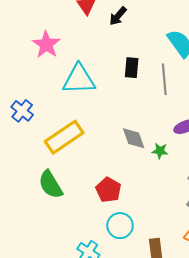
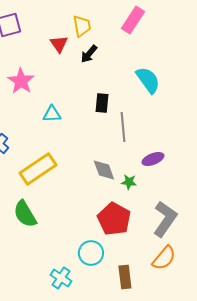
cyan triangle: (79, 79) -> (52, 114), size x0.6
gray line: (164, 79) -> (123, 127), moved
red pentagon: (108, 190) -> (114, 219), moved, size x1.4

